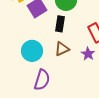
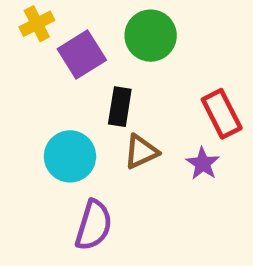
black rectangle: (60, 24) -> (120, 107), moved

